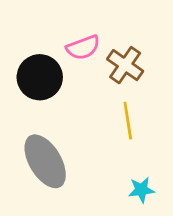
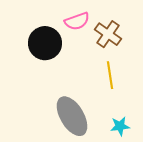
gray ellipse: (45, 161) -> (72, 116), moved

